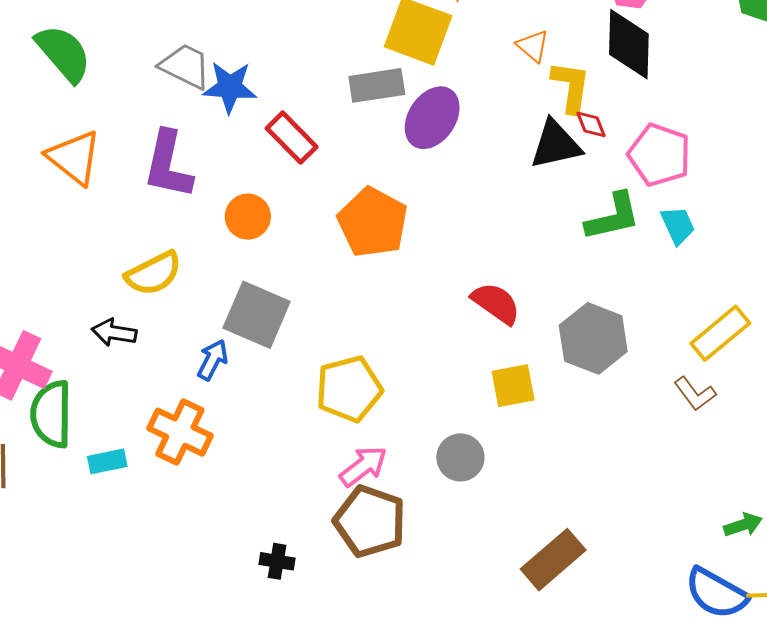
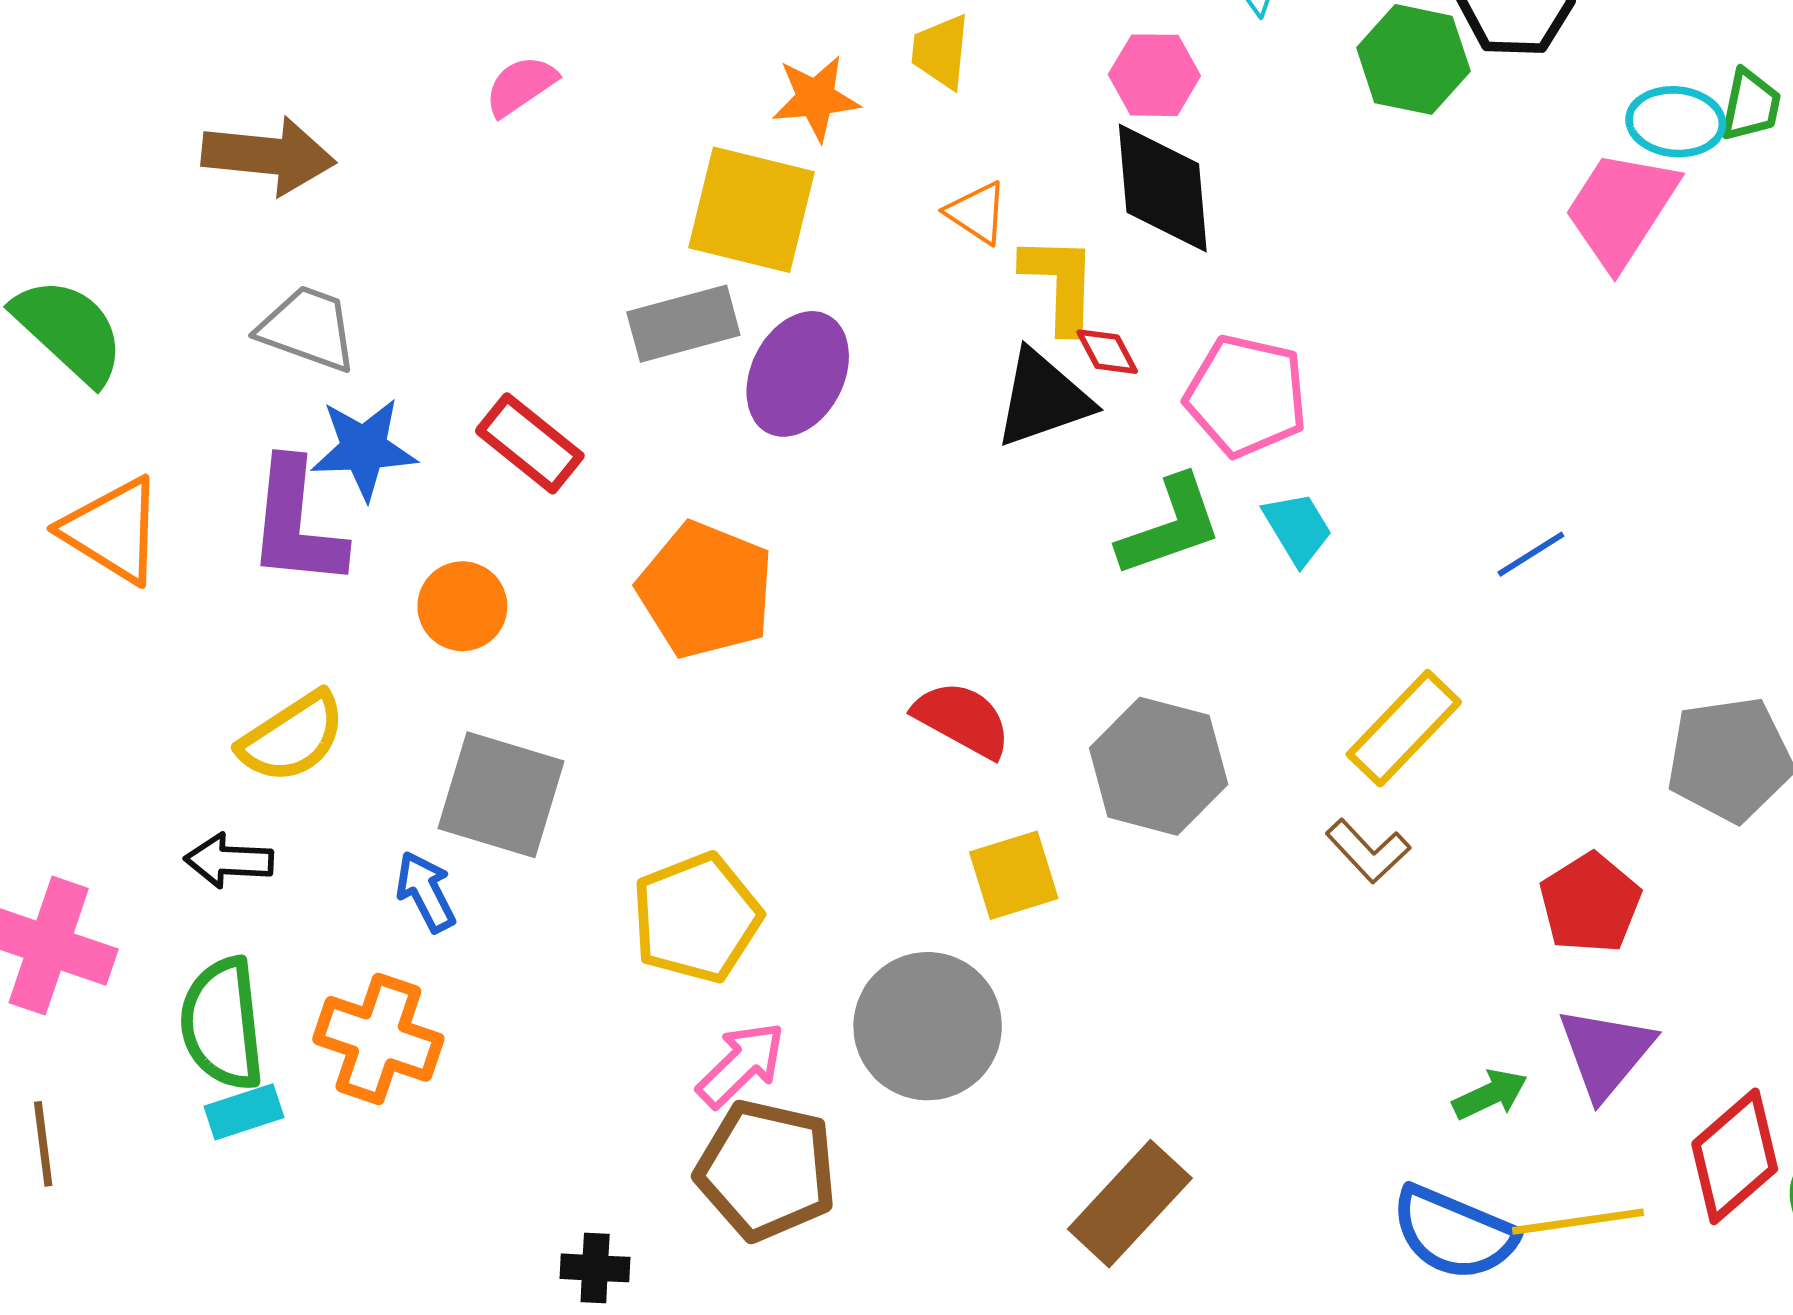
blue star: (230, 87) -> (364, 449), moved
blue arrow: (213, 360) -> (426, 892), turned -48
green semicircle: (51, 414) -> (222, 1024), moved
gray circle: (460, 457) -> (928, 1026), size x1.6

